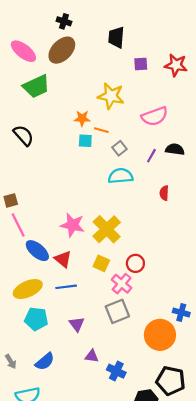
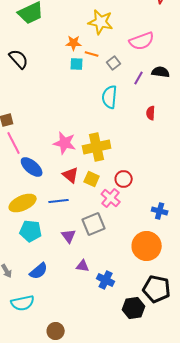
gray square: (119, 148) -> (114, 63), moved
cyan semicircle: (121, 176) -> (110, 97), turned -80
yellow cross: (107, 229) -> (97, 147), turned 32
red triangle: (63, 259) -> (71, 175), moved
gray square: (117, 311) -> (94, 224), moved
blue cross: (181, 312) -> (160, 211), moved

